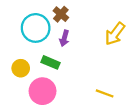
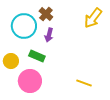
yellow arrow: (115, 34) -> (93, 18), moved

